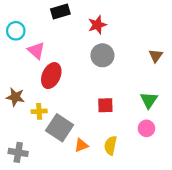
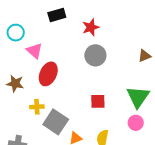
brown triangle: (156, 56) -> (144, 56), turned 32
brown star: (15, 97) -> (15, 84), moved
green triangle: (149, 100) -> (138, 97), size x1.4

